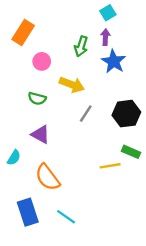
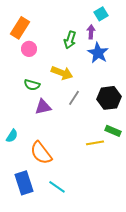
cyan square: (108, 13) -> (101, 14), moved
pink circle: (42, 61) -> (29, 49), moved
purple triangle: (41, 134) -> (43, 107), moved, turned -42

